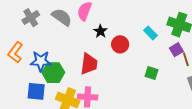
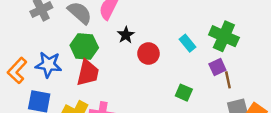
orange L-shape: (15, 52) -> (17, 70), moved
red trapezoid: (89, 64) -> (88, 73), moved
green hexagon: (53, 73) -> (84, 47), moved

